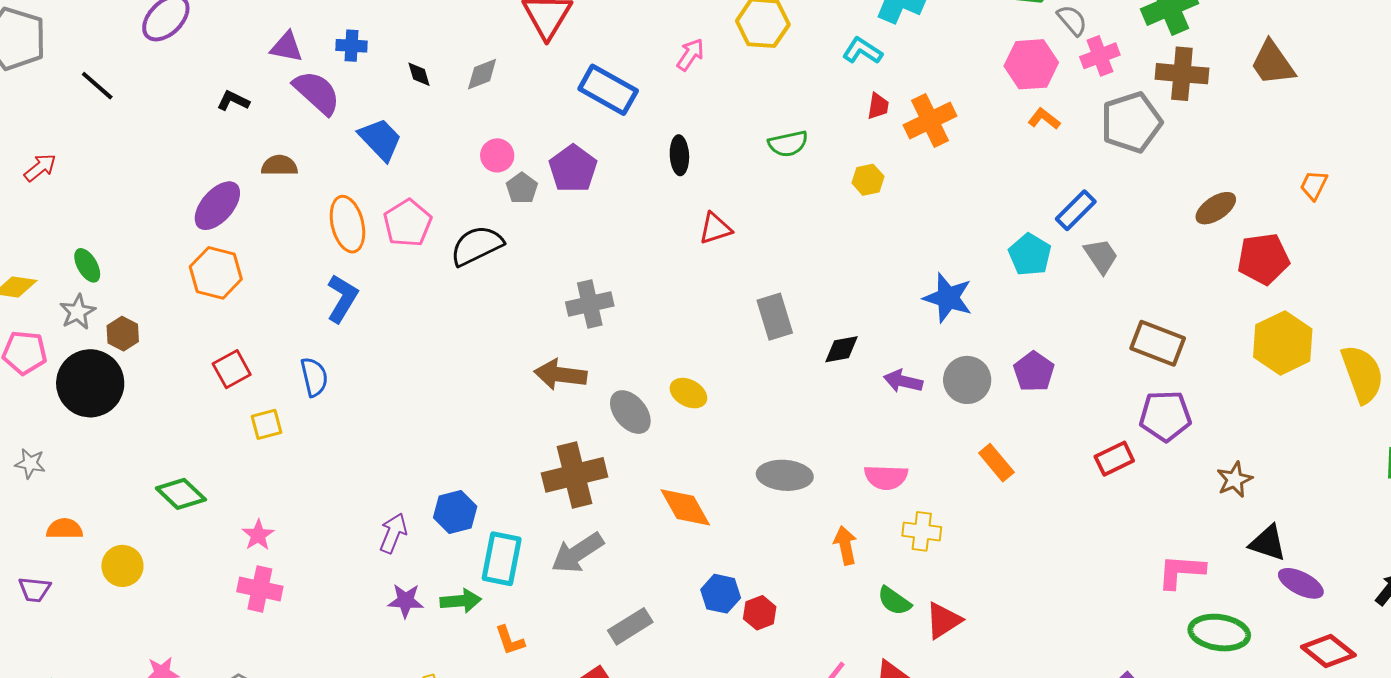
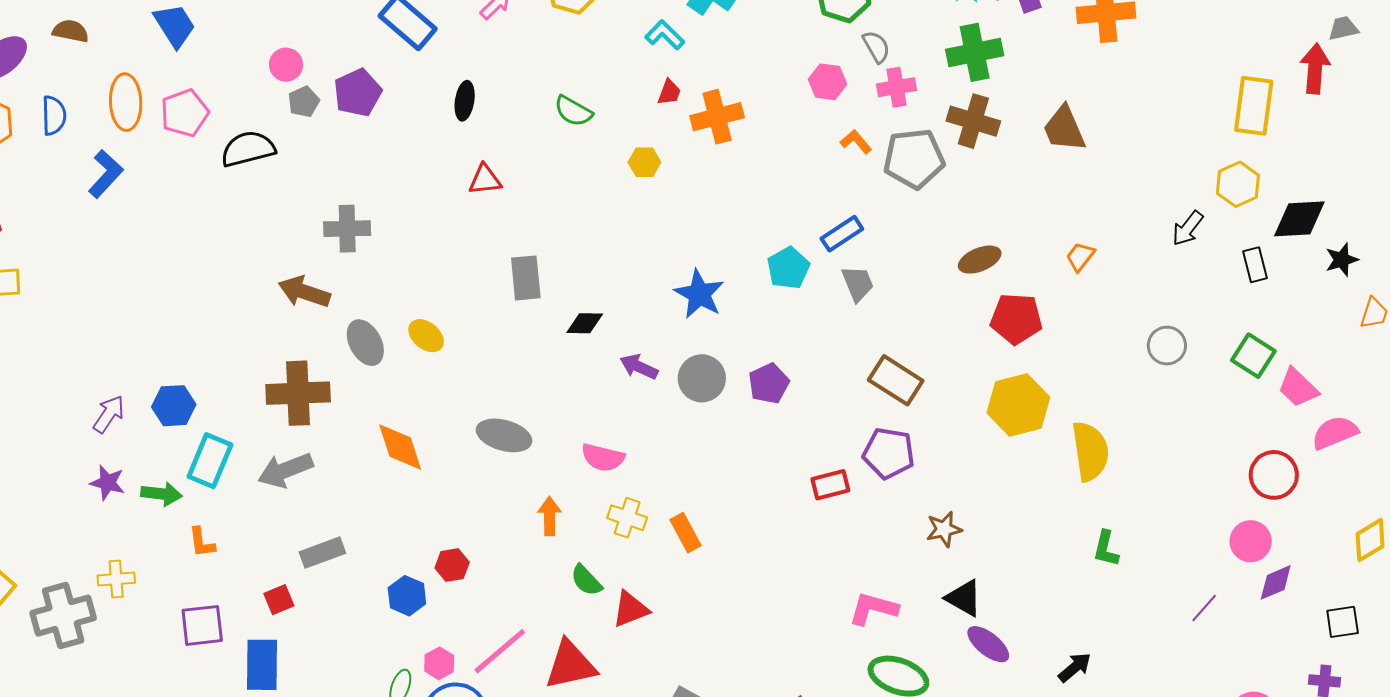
pink hexagon: (1031, 64) -> (828, 82), size x0.7
orange L-shape: (1044, 119) -> (856, 142), moved
green semicircle: (788, 144) -> (573, 111), turned 30
blue semicircle: (314, 377) -> (54, 115), moved
orange rectangle: (996, 463) -> (686, 533), moved
blue hexagon: (721, 594) -> (407, 596), moved

